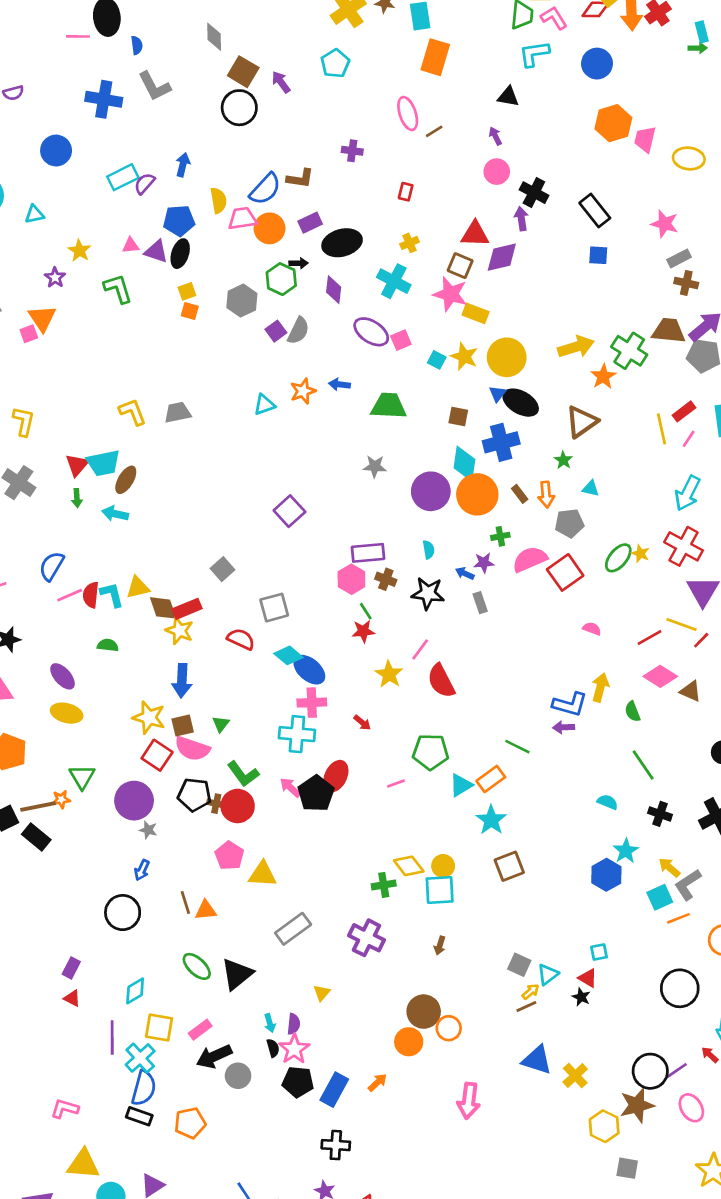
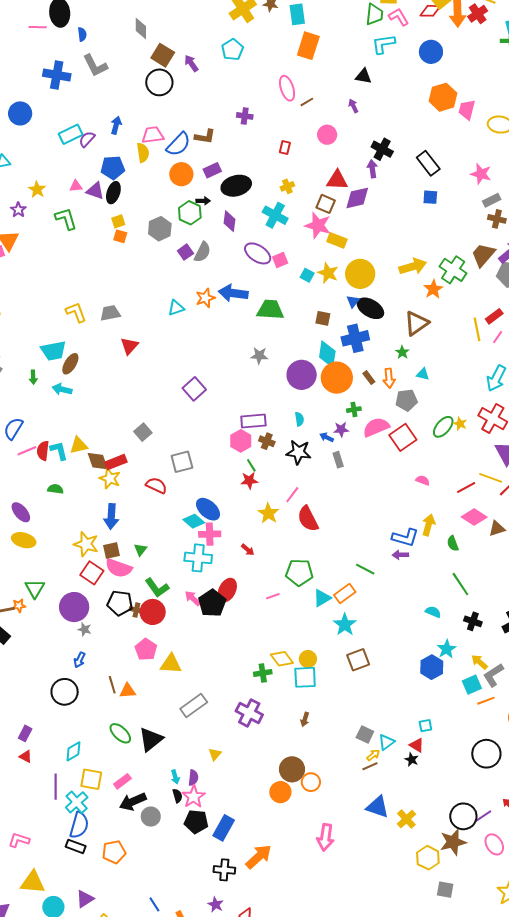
pink circle: (497, 172) -> (327, 135), moved
pink trapezoid: (242, 218) -> (153, 135), moved
brown trapezoid: (669, 331) -> (483, 255), turned -56
blue arrow: (339, 384) -> (233, 293), size x1.8
red triangle: (77, 465) -> (129, 346), moved
cyan diamond: (288, 655) -> (194, 521), moved
brown triangle: (690, 691) -> (497, 529), turned -42
orange arrow: (377, 1082) -> (259, 857), moved, size x1.8

